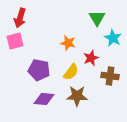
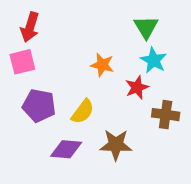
cyan star: (113, 38) -> (154, 60), moved
purple pentagon: (39, 70) -> (39, 106), moved
yellow semicircle: (71, 72) -> (83, 112), moved

